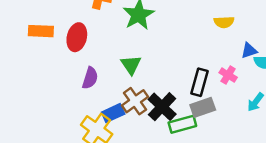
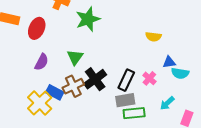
black cross: (162, 107) -> (95, 79), moved
blue rectangle: (113, 113) -> (55, 92), turned 42
green rectangle: (182, 124) -> (134, 113), moved

